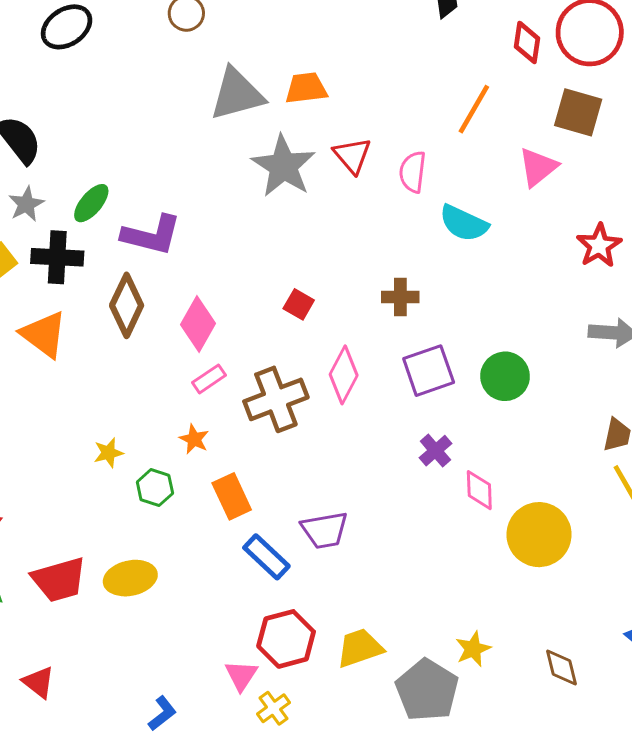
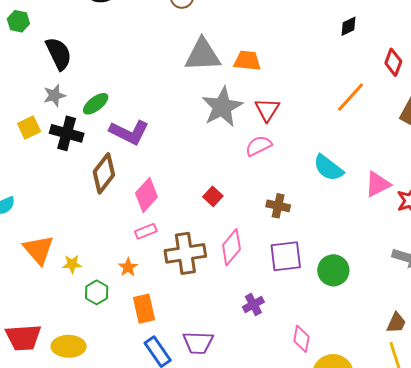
pink triangle: (538, 167) -> (378, 184), moved
pink semicircle: (413, 172) -> (259, 146), moved, turned 44
orange triangle: (44, 334) -> (39, 250), moved
purple cross: (436, 451) -> (253, 304), moved

